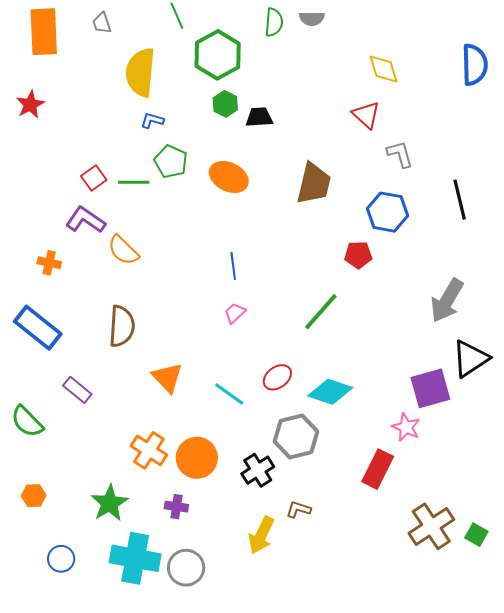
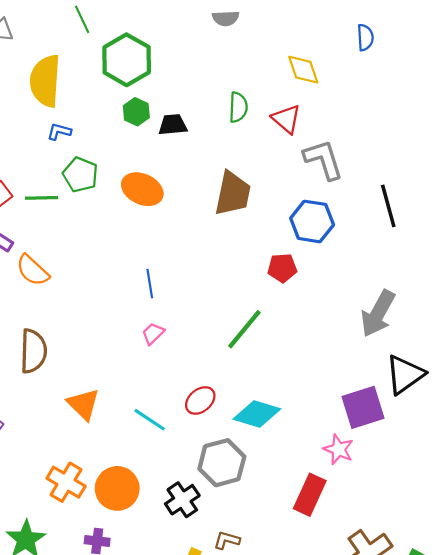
green semicircle: (274, 22) -> (238, 107), moved
blue semicircle: (475, 65) -> (365, 37), moved, size x0.6
gray L-shape: (400, 154) -> (323, 160), size x1.4

